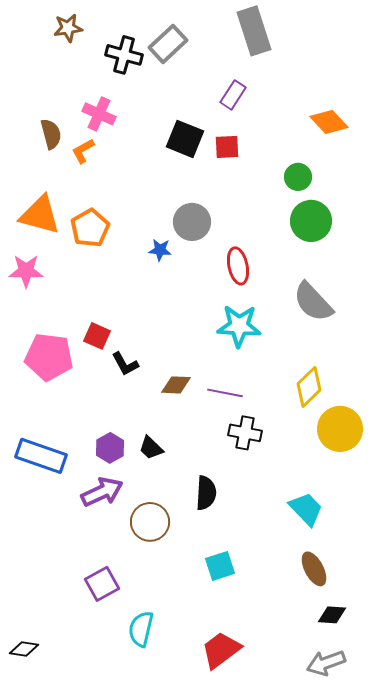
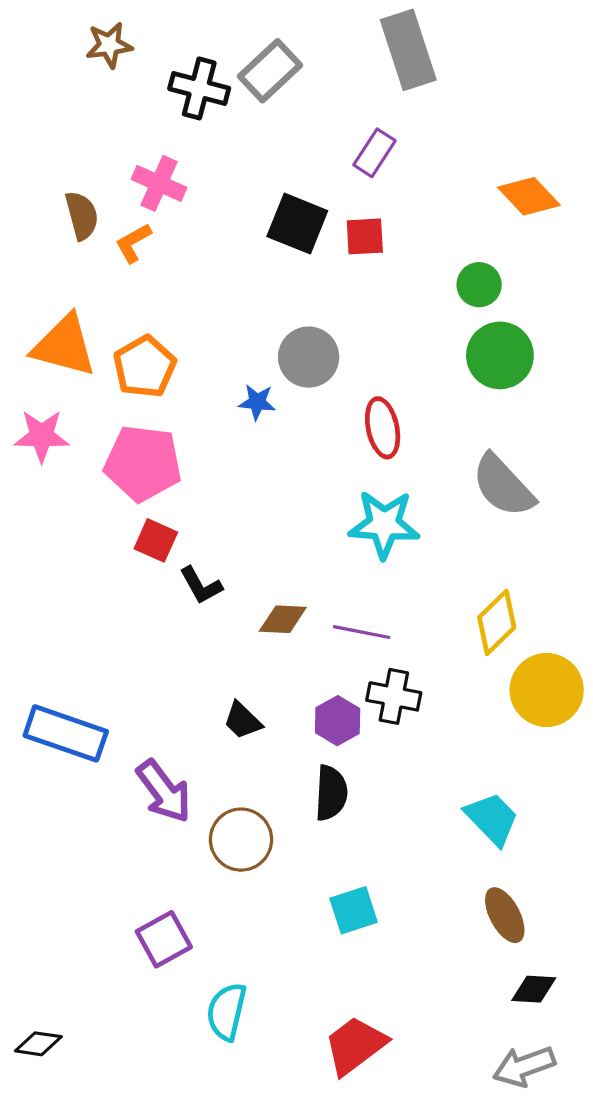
pink pentagon: (49, 357) -> (143, 463), moved
purple hexagon: (110, 448) -> (338, 721), moved
purple arrow: (102, 492) -> (164, 791), turned 78

